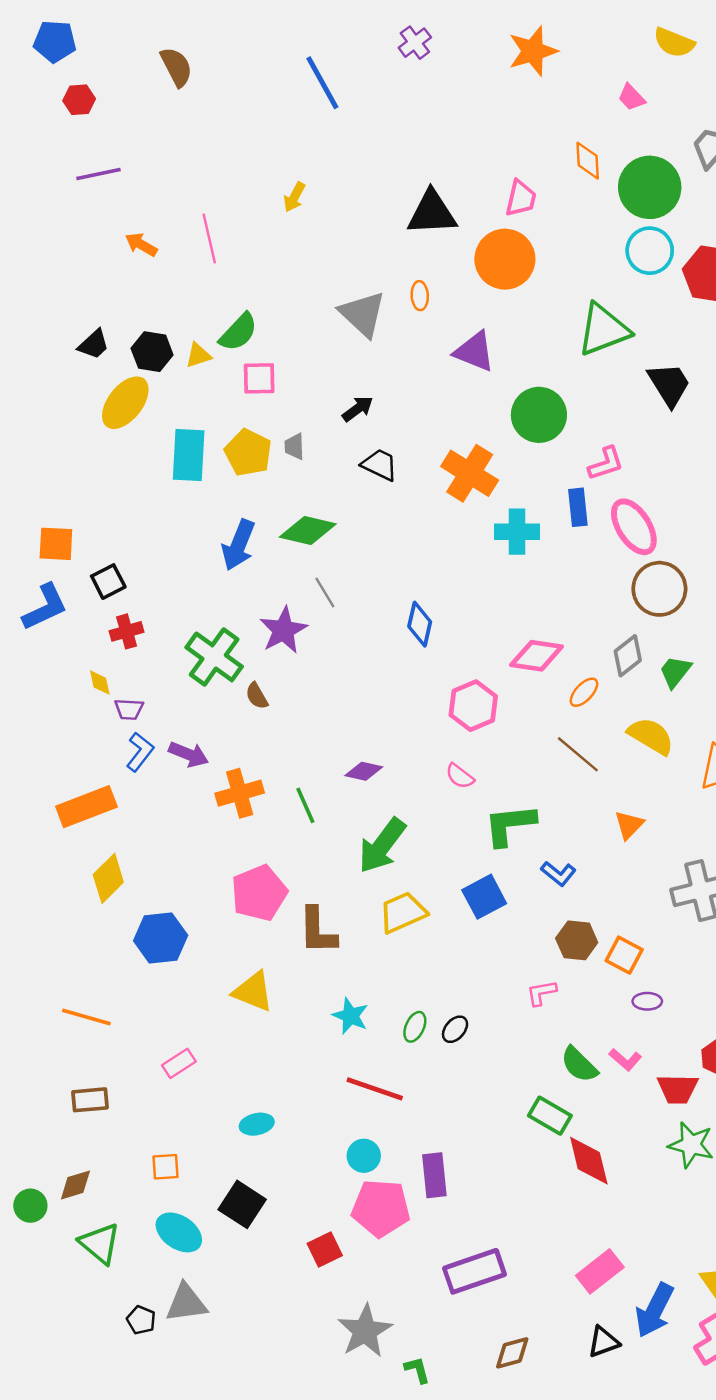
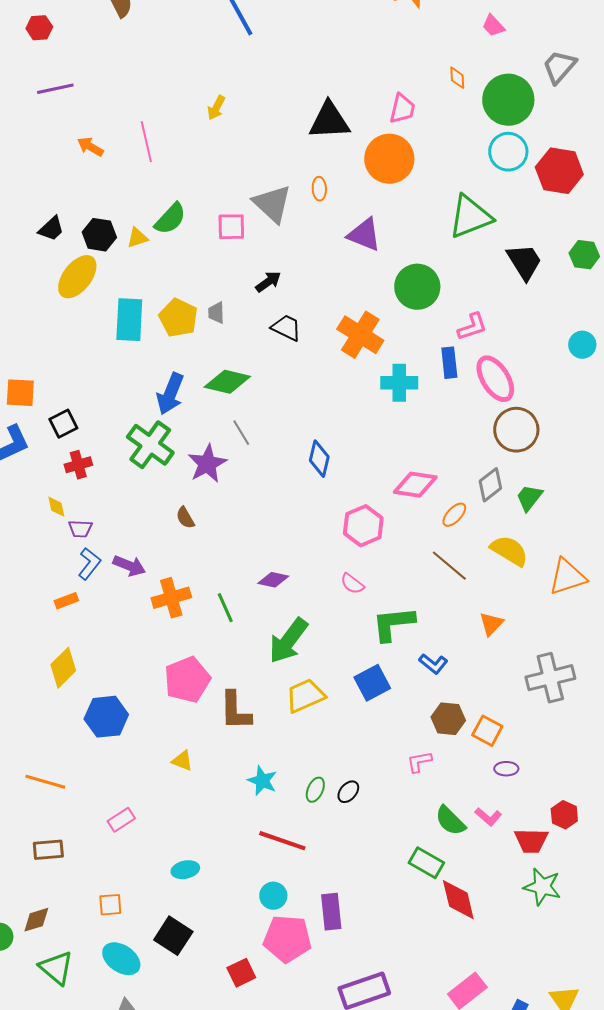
orange diamond: (588, 161) -> (457, 78), size x0.7
pink square: (259, 378) -> (231, 227), moved
green cross: (214, 657) -> (150, 445), moved
orange rectangle: (86, 807) -> (66, 601), moved, size x0.5
yellow triangle: (253, 992) -> (182, 761), size x0.6

